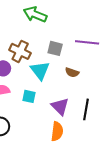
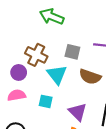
brown semicircle: (72, 72) -> (90, 77), size x1.5

